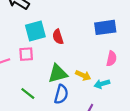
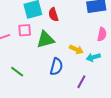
green triangle: (58, 74) -> (45, 40), moved
green line: (28, 93) -> (17, 72), moved

